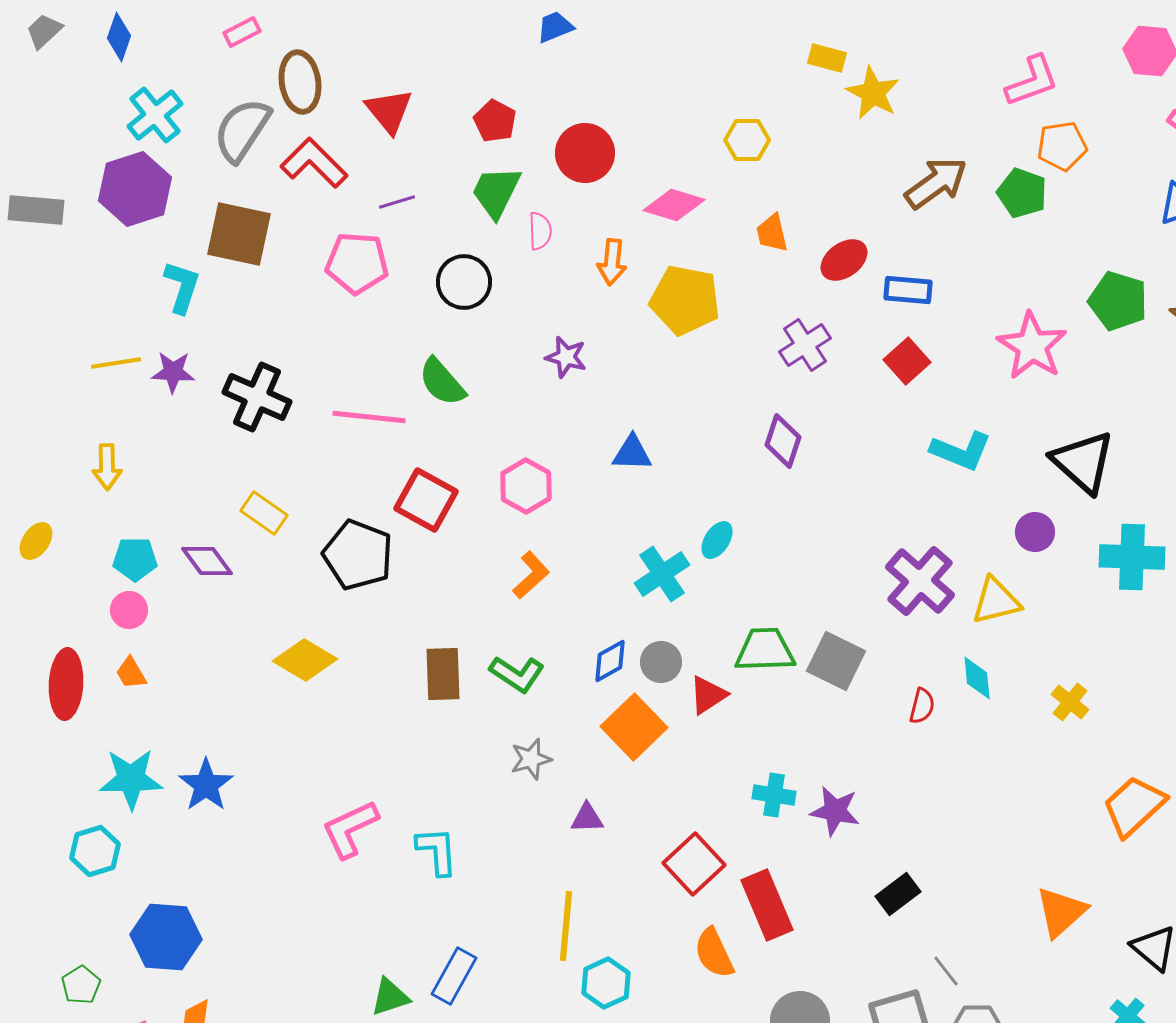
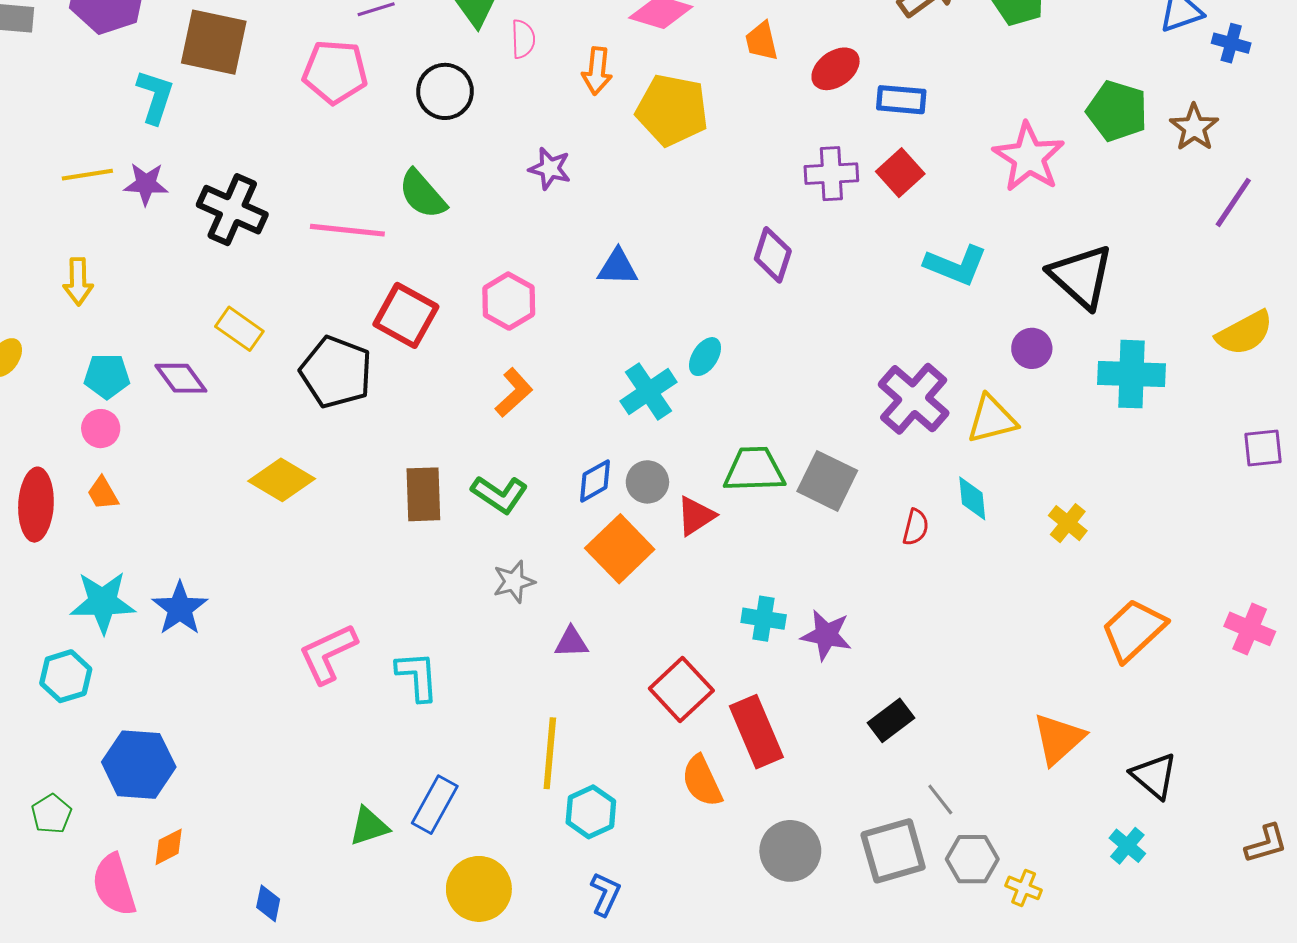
purple cross: (805, 345) -> (831, 174), moved, turned 30

